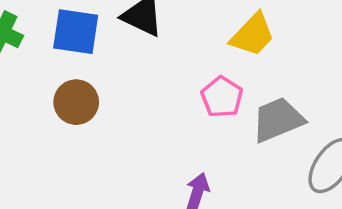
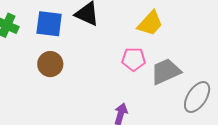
pink pentagon: (222, 97) -> (134, 59), turned -30

